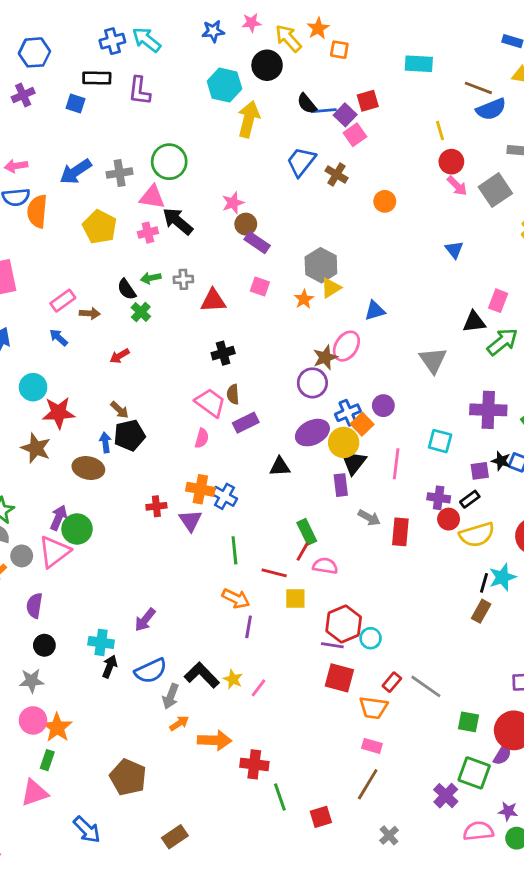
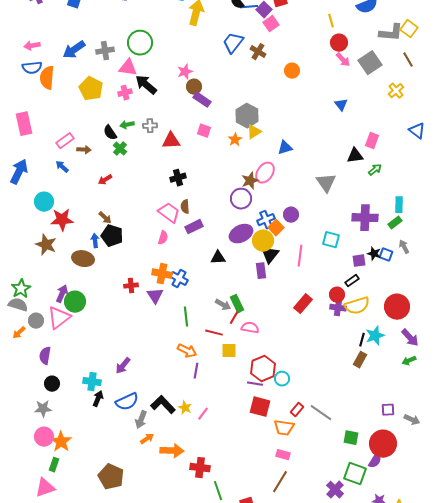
green arrow: (502, 342) -> (375, 170), size x0.6
black pentagon: (129, 435) -> (112, 236), turned 30
purple cross: (439, 498) -> (338, 308), moved
gray arrow: (369, 518) -> (223, 305), moved
red rectangle: (400, 532) -> (303, 304), turned 36

